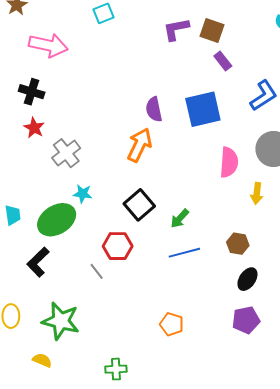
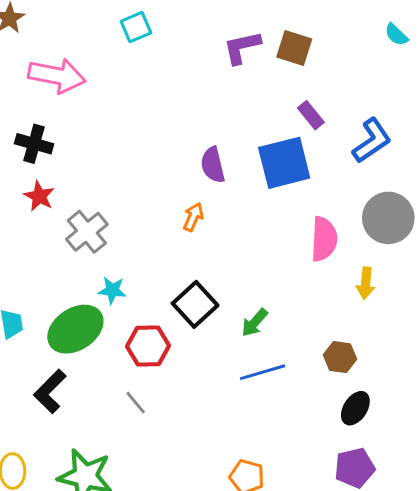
purple rectangle: (223, 61) -> (311, 115), moved
orange arrow: (140, 145) -> (193, 217), size x0.6
red hexagon: (118, 246) -> (148, 346), moved

